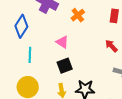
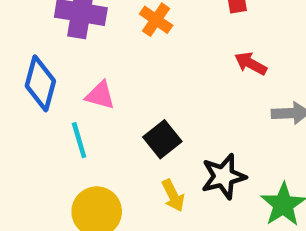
pink triangle: (62, 42) -> (100, 95), moved

